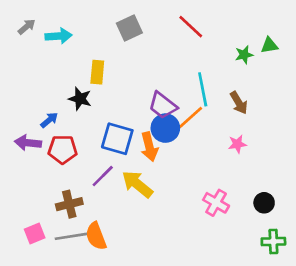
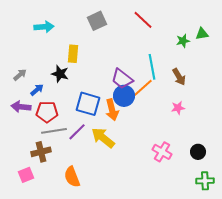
gray arrow: (27, 27) -> (20, 75), moved
brown cross: (69, 204) -> (41, 152), moved
gray line: (72, 236) -> (54, 131), moved

